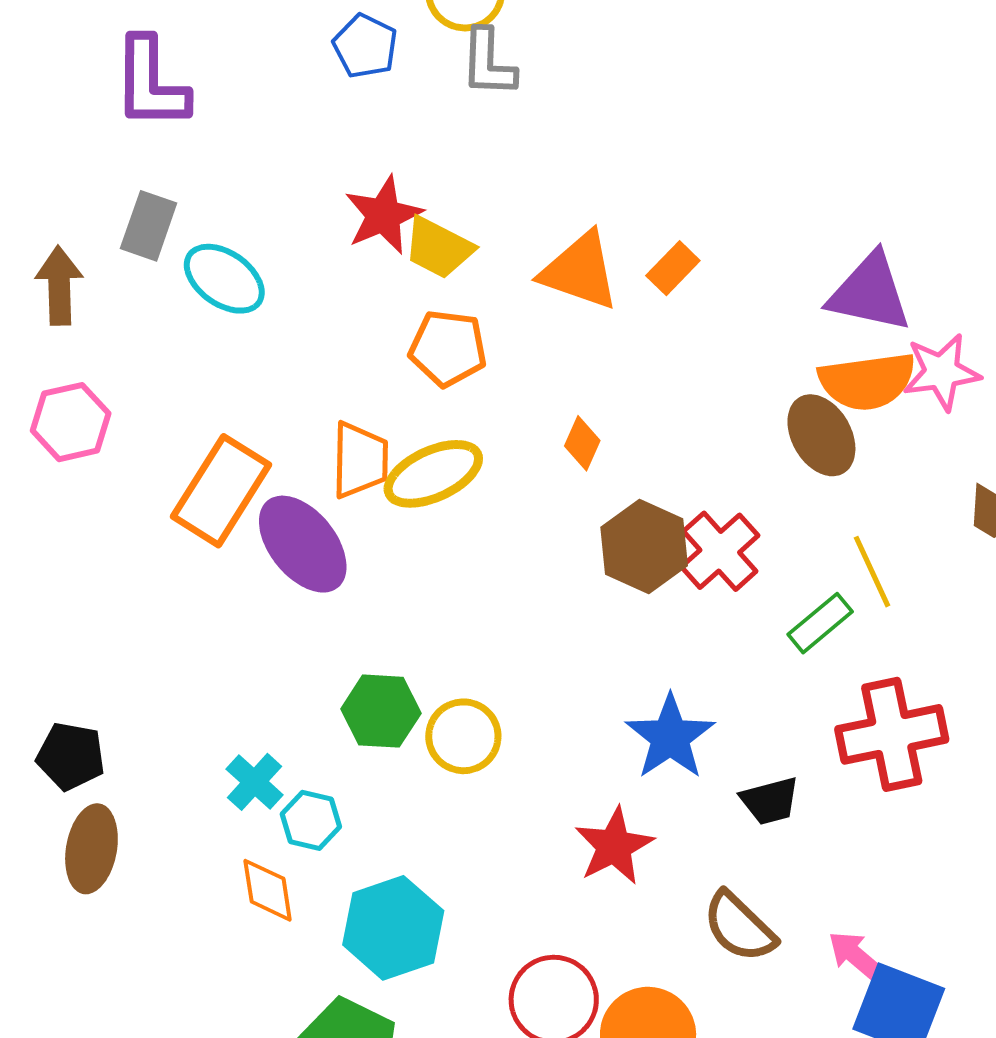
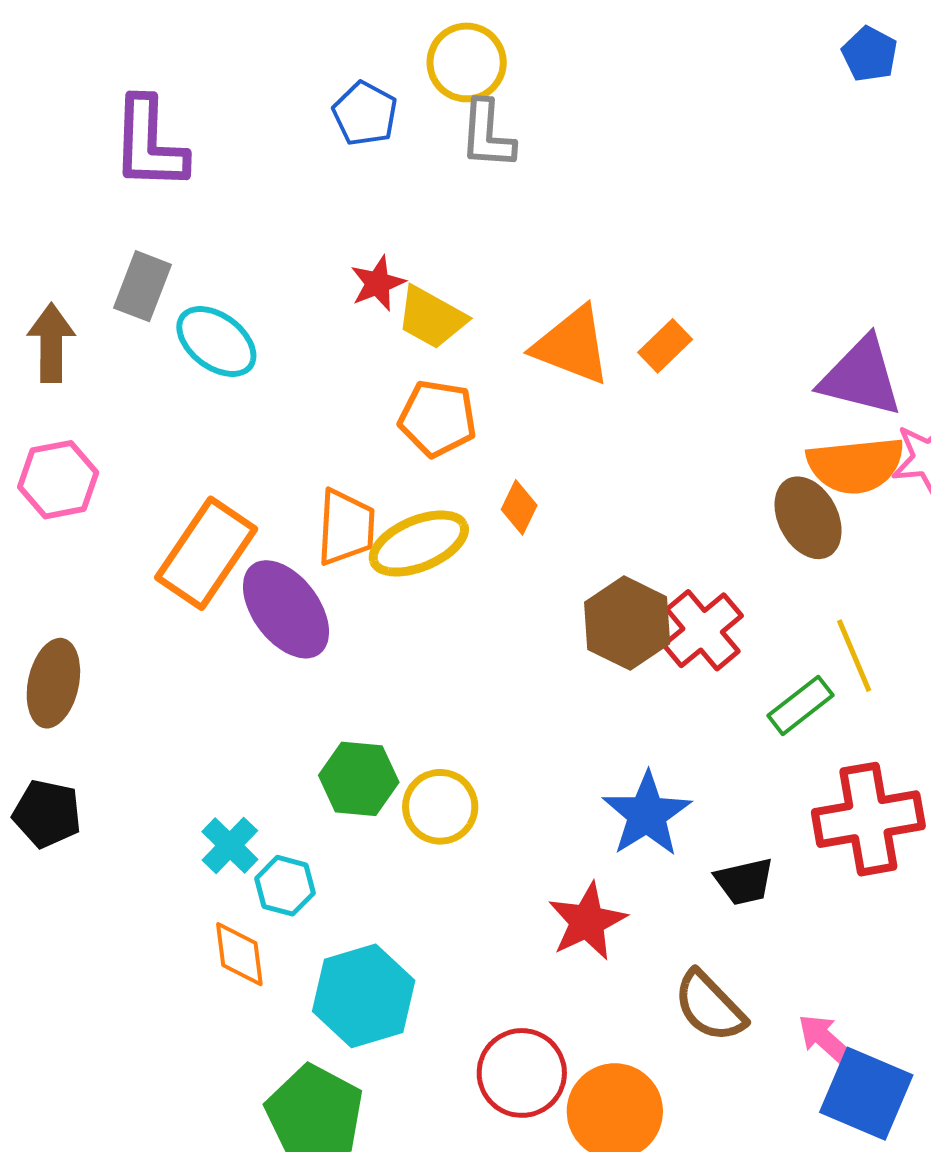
red star: (383, 215) -> (378, 283), size x0.7
orange diamond: (582, 443) -> (519, 507), moved
brown ellipse: (91, 849) -> (53, 683), moved

